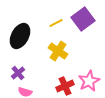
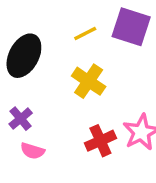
purple square: (83, 19) -> (131, 27), turned -35

